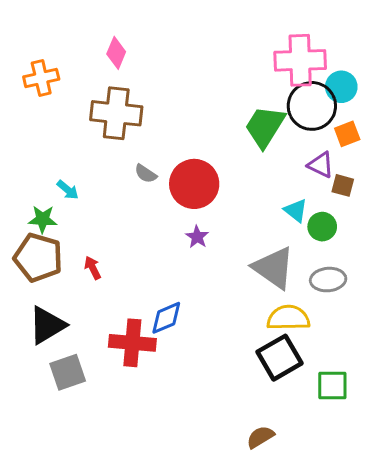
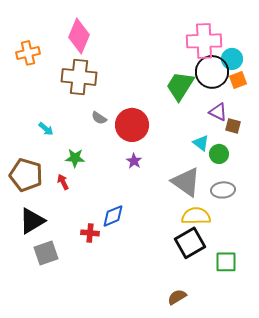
pink diamond: (116, 53) -> (79, 36), size x1.6
orange square: (347, 134) -> (238, 80), moved
green star: (43, 219) -> (75, 158), moved
red cross: (132, 343) -> (90, 233), size x0.6

